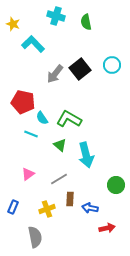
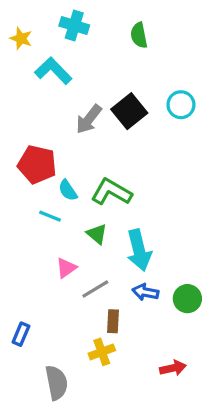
cyan cross: (56, 16) -> (74, 26), moved
pink triangle: (28, 174) -> (66, 268), moved
blue arrow: (90, 208) -> (145, 292), moved
yellow cross: (47, 209) -> (102, 352), moved

